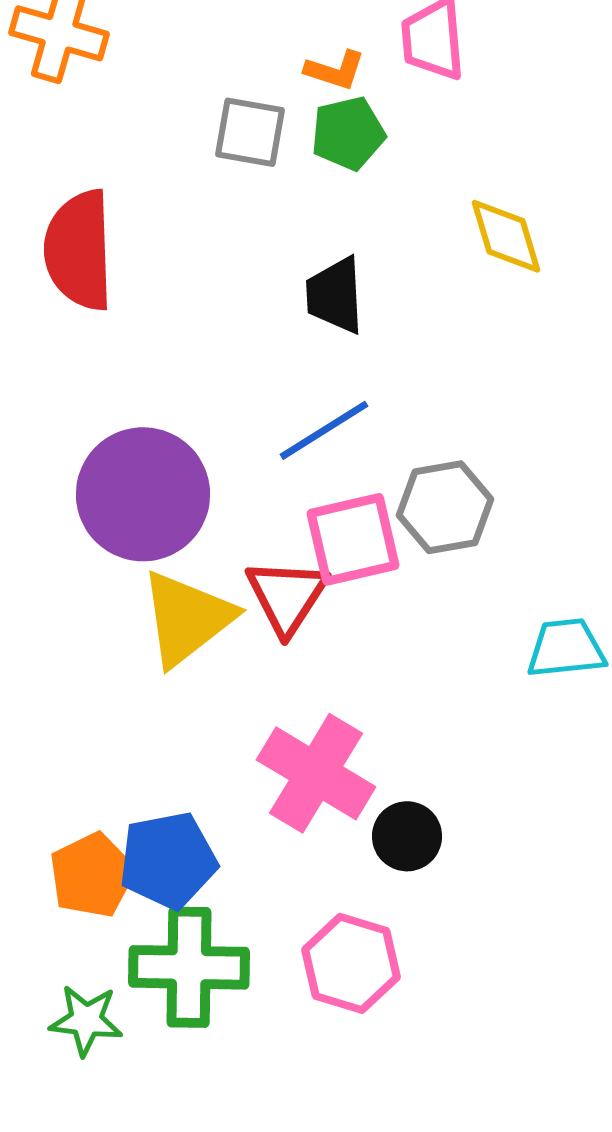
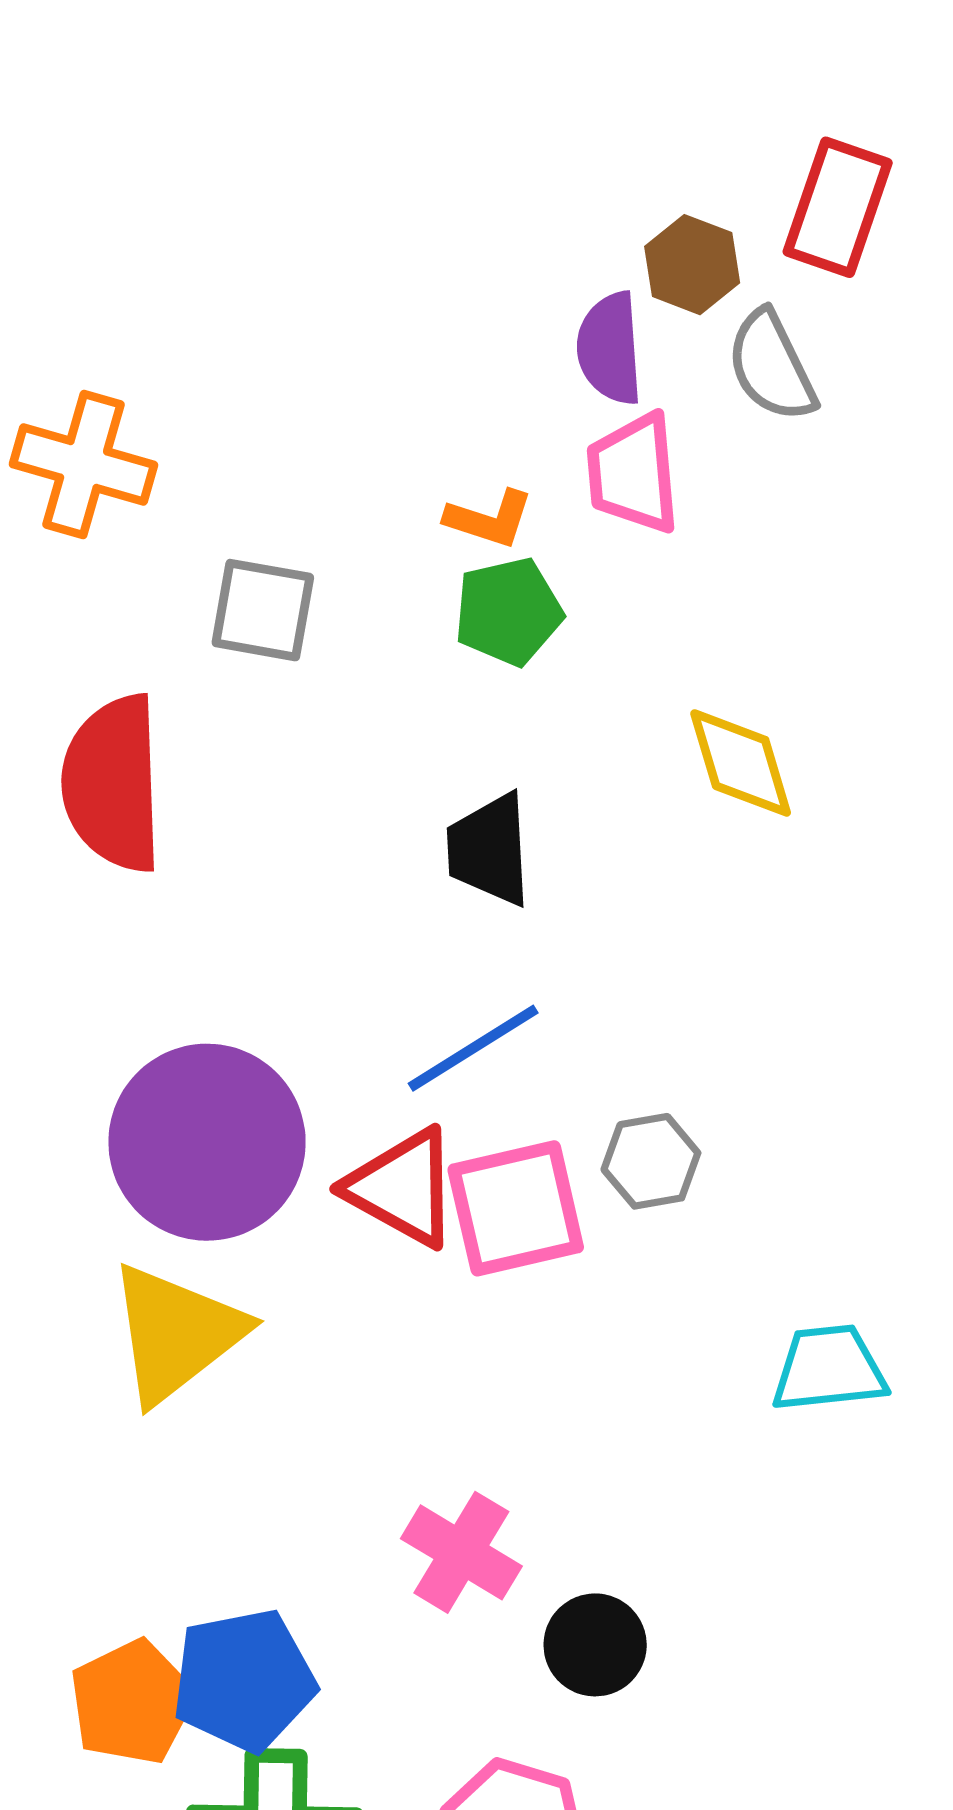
gray square: (250, 132) -> (263, 610), moved
gray hexagon: (445, 507) -> (651, 1161), size x0.7
red triangle: (287, 596) -> (403, 1188), moved, turned -34
yellow triangle: (187, 618) -> (176, 1333), moved
pink cross: (316, 773) -> (461, 1552), size x0.7

